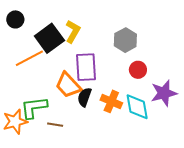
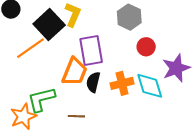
orange trapezoid: (68, 85) -> (74, 72), turned -108
orange cross: (111, 101) -> (122, 83), turned -30
brown line: (55, 125) -> (76, 116), moved

